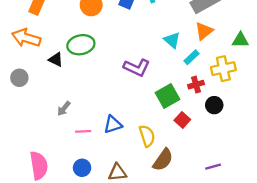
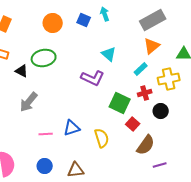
cyan triangle: (172, 40) -> (109, 54), moved
green square: (168, 96) -> (120, 103), turned -35
gray arrow: (64, 109) -> (29, 102), moved, size x1.5
brown semicircle: (163, 160) -> (146, 145), moved

